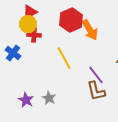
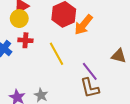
orange arrow: (90, 30) -> (83, 25), turned 70
red cross: (34, 35) -> (25, 40), moved

